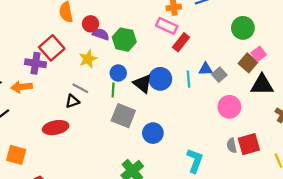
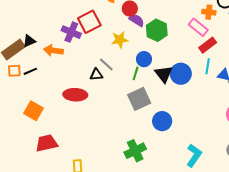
cyan line: (189, 79) -> (208, 66), moved
gray square: (123, 116) -> (139, 99), turned 30

